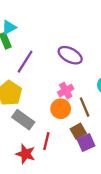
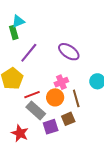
gray rectangle: (23, 120) -> (36, 110), moved
red line: (46, 141) -> (32, 95), moved, turned 49
purple square: (86, 143) -> (51, 127), moved

